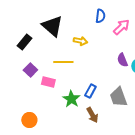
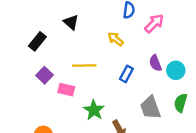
black triangle: (52, 26) -> (71, 22), size x0.6
yellow arrow: (80, 41) -> (116, 39), moved, turned -152
blue rectangle: (90, 91) -> (126, 74), moved

